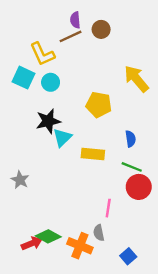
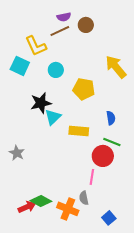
purple semicircle: (75, 20) -> (64, 17), turned -96
cyan circle: (51, 82) -> (56, 70), moved
red circle: (139, 187) -> (103, 156), moved

